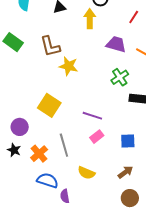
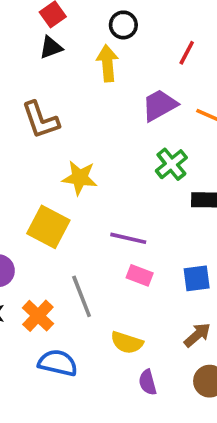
purple trapezoid: (116, 44) -> (159, 105), turned -40
yellow star: (69, 66) -> (80, 178), moved
pink rectangle: (97, 137) -> (140, 275), turned 64
purple semicircle: (65, 196) -> (148, 382), moved

